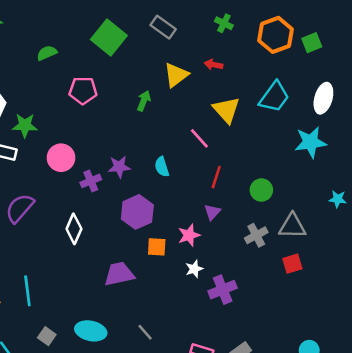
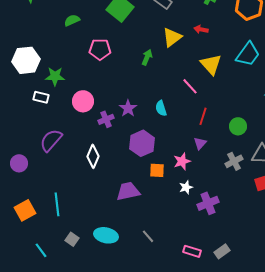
purple star: (119, 167) -> (128, 108), turned -30

